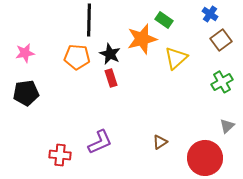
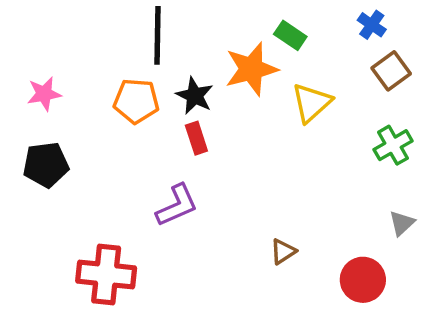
purple L-shape: (100, 142) -> (177, 205), moved
red cross: (60, 155) -> (106, 274), size x1.5
red circle: (205, 158) -> (363, 280), size x0.7

